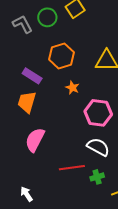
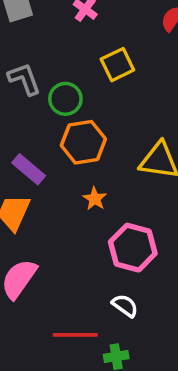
green circle: (47, 17) -> (65, 99), moved
white semicircle: (98, 147) -> (125, 306), size x0.7

